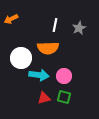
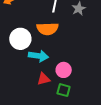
pink circle: (64, 76) -> (64, 70), moved
green square: (64, 97) -> (64, 90), moved

